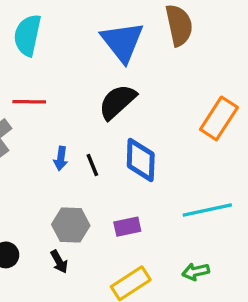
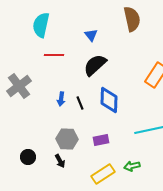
blue triangle: (122, 42) -> (91, 35), moved, size x0.5
red line: (29, 102) -> (54, 55), moved
green arrow: (196, 272) -> (132, 166), moved

